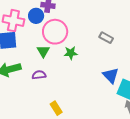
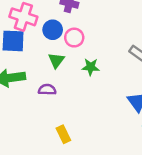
blue circle: (36, 16) -> (53, 30), moved
pink circle: (55, 32) -> (74, 38), size x0.6

